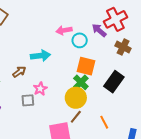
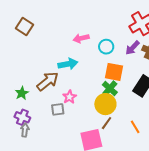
pink arrow: (64, 30) -> (81, 38), moved
purple arrow: (99, 30) -> (132, 48), moved, turned -84
brown arrow: (19, 72) -> (48, 81), size x1.6

